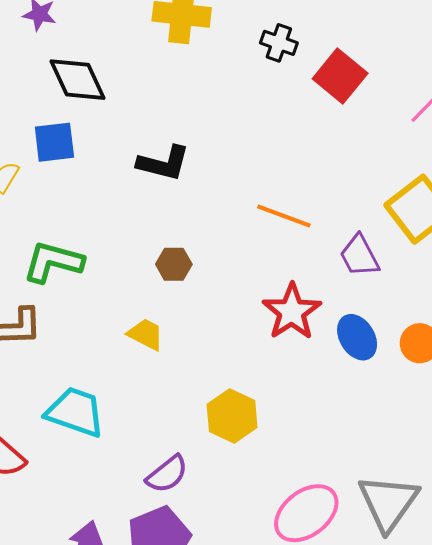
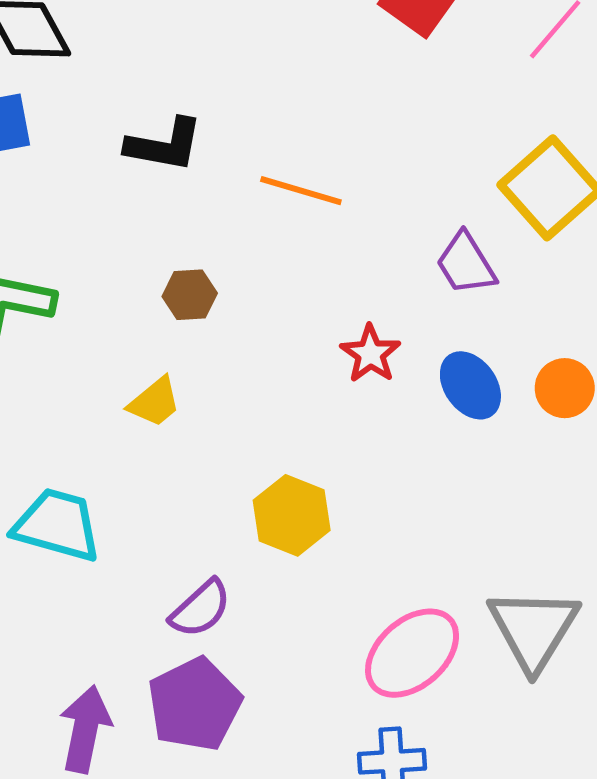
orange line: (284, 216) -> (301, 191), moved
red star: (292, 312) -> (370, 354), size x0.7
yellow trapezoid: (146, 334) -> (155, 402), turned 117

